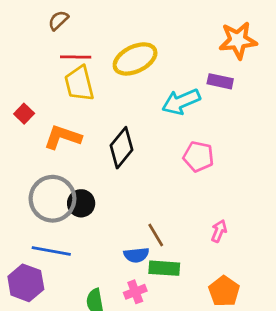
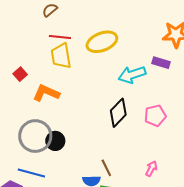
black diamond: (121, 148) -> (118, 113), moved
pink pentagon: (198, 157) -> (155, 116), moved, turned -30

